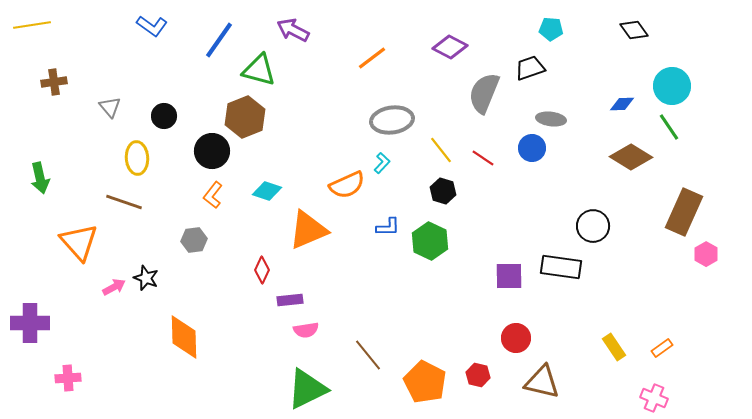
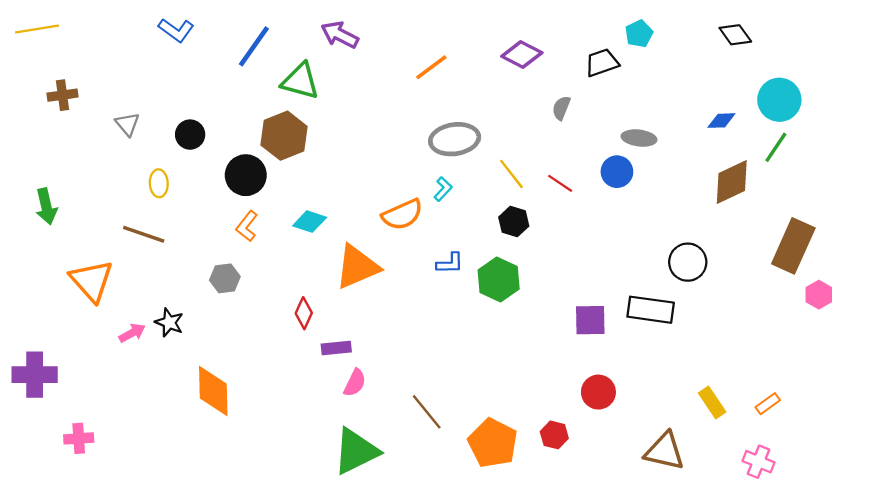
cyan pentagon: (551, 29) -> (639, 34), turned -30
black trapezoid: (530, 68) -> (602, 63), moved
gray semicircle: (484, 93) -> (561, 108), size x0.5
green line: (669, 127) -> (776, 147), turned 68
brown diamond: (631, 157) -> (732, 182), turned -57
yellow ellipse: (137, 158) -> (159, 183), size x0.7
pink semicircle: (306, 330) -> (355, 383), turned -55
brown triangle: (542, 382) -> (665, 451), moved

